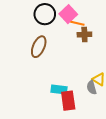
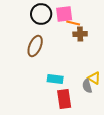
pink square: (68, 14) -> (64, 14), turned 36
cyan rectangle: (59, 89) -> (55, 79), moved

